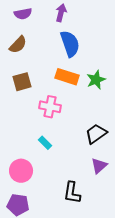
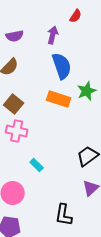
green star: (96, 80) -> (87, 91), moved
brown square: (22, 82) -> (14, 104), turned -36
pink cross: (50, 107) -> (17, 131), moved

